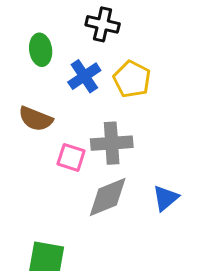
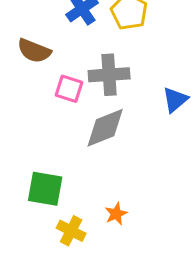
blue triangle: (166, 198) -> (175, 100), moved

